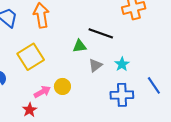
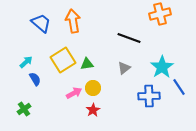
green triangle: (79, 46) -> (87, 64), moved
cyan star: (122, 64) -> (162, 67), moved, size x1.6
red star: (30, 110) -> (93, 110), moved

